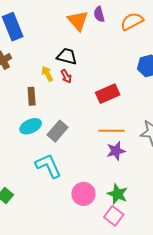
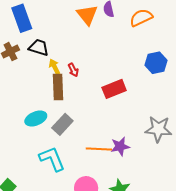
black trapezoid: (67, 56) -> (39, 48), moved
brown rectangle: (32, 96) -> (58, 87), moved, size x1.4
orange line: (111, 131) -> (99, 149), moved

